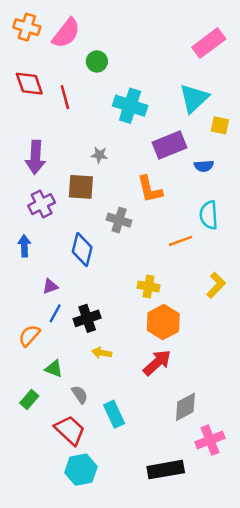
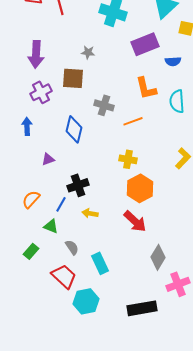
orange L-shape: (150, 189) -> (146, 88), moved
orange line: (180, 241) -> (133, 121), moved
blue line: (55, 313) -> (61, 204), moved
red arrow: (157, 363) -> (135, 221), turned 85
gray diamond: (185, 407) -> (158, 257), turned -30
cyan hexagon: (81, 470) -> (86, 301), moved

